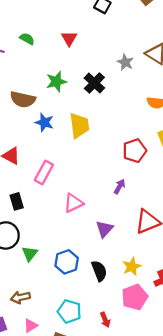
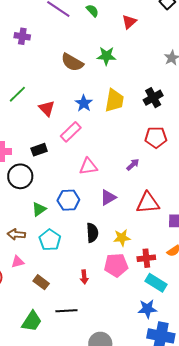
black cross: (94, 83) -> (153, 98), moved
blue star: (44, 122) -> (84, 103), moved
black rectangle: (17, 201) -> (39, 150), turned 70
green triangle: (30, 254) -> (39, 209), moved
blue hexagon: (67, 262) -> (68, 200), moved
cyan pentagon: (69, 311) -> (50, 240), moved

